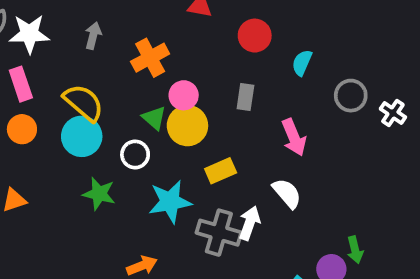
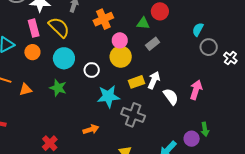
cyan semicircle: (302, 63) -> (198, 30), moved
gray rectangle: (245, 97) -> (153, 44), turned 40
yellow semicircle: (84, 103) -> (59, 27), moved
green triangle: (154, 118) -> (143, 23), moved, turned -40
pink arrow: (294, 137) -> (196, 90), moved, turned -144
green star: (99, 194) -> (58, 88), moved
white arrow: (249, 223) -> (154, 80), moved

